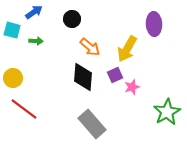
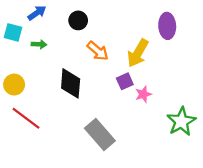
black diamond: (83, 77) -> (71, 83), moved

